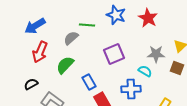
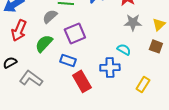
purple square: (114, 54) -> (75, 33), moved
gray star: (156, 54) -> (133, 22), moved
blue rectangle: (89, 82) -> (68, 60), turned -42

